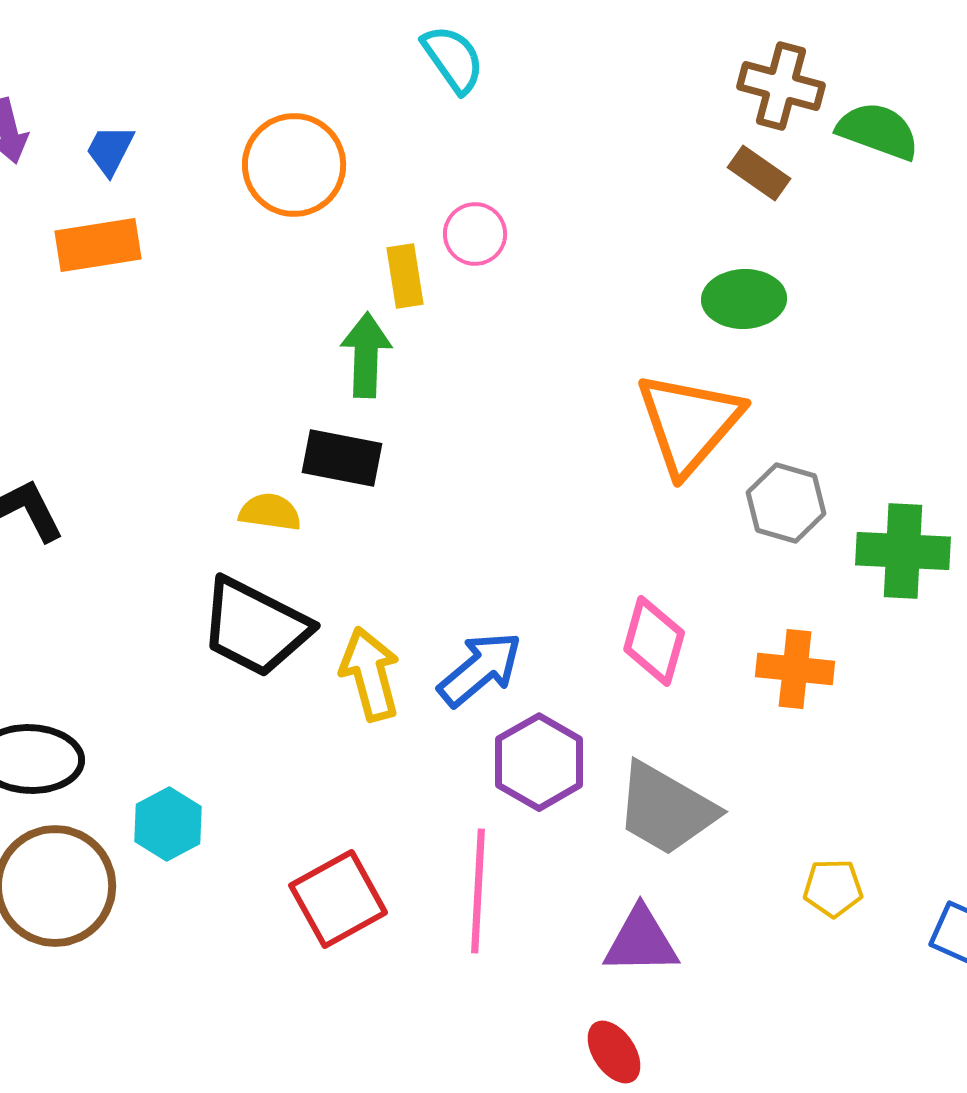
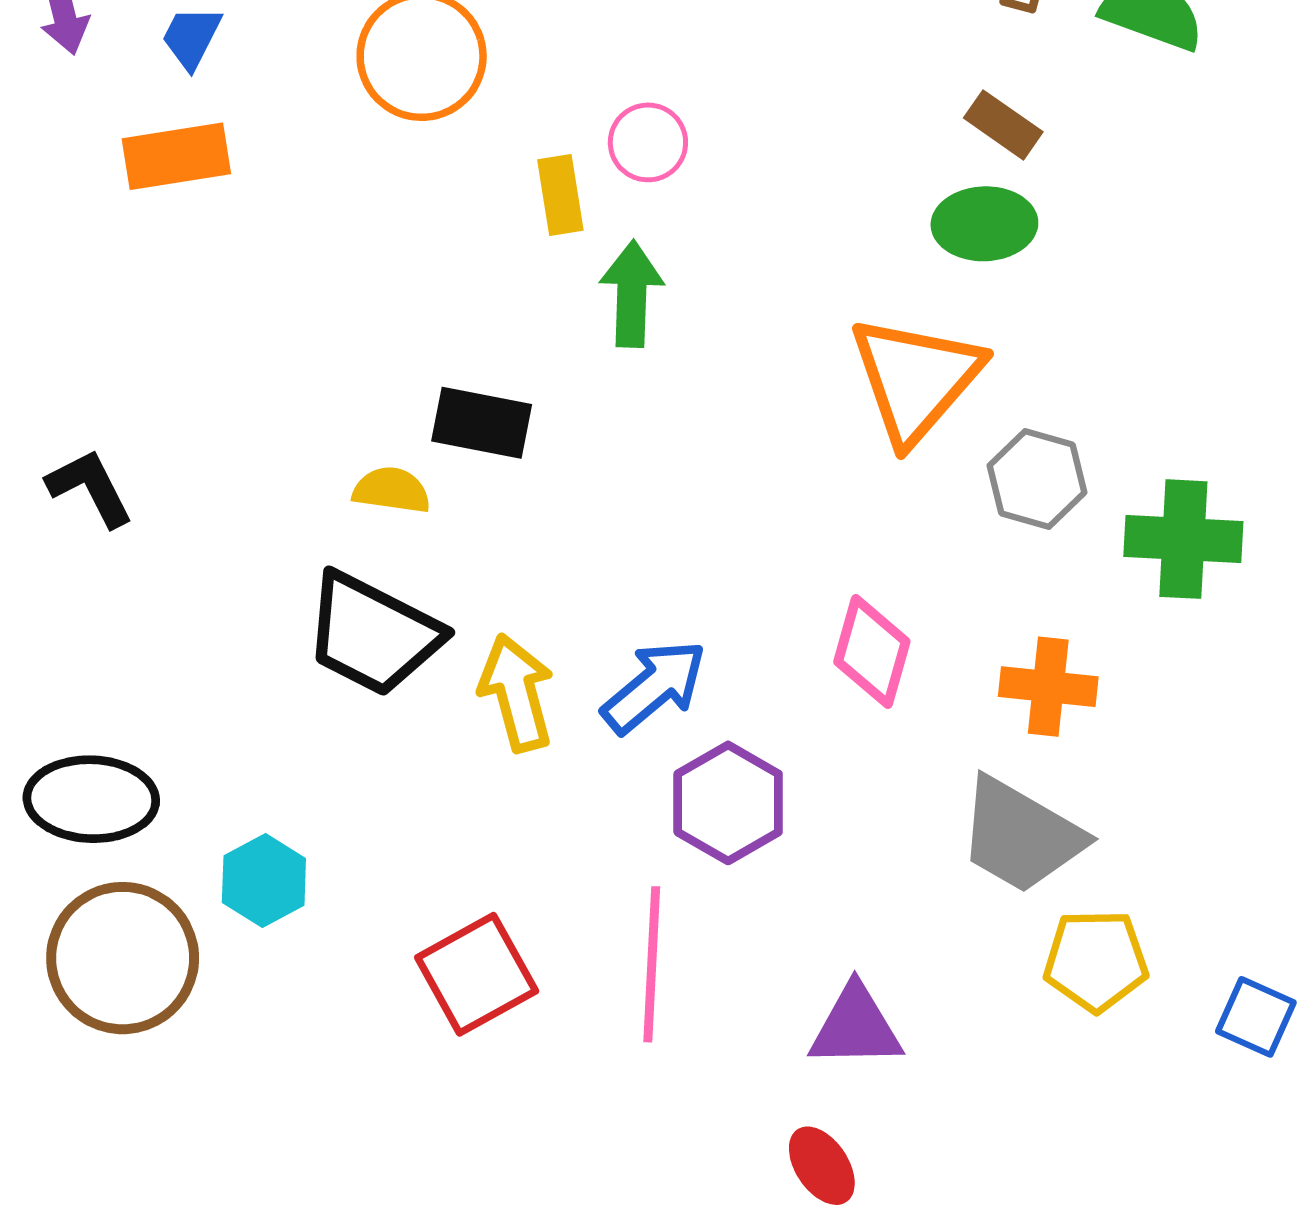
brown rectangle: (759, 173) -> (1003, 125), moved
green arrow: (366, 355) -> (632, 294), moved
gray trapezoid: (666, 809) -> (1021, 835), moved
yellow pentagon: (833, 888) -> (1096, 961), size x1.4

